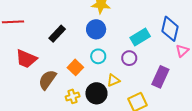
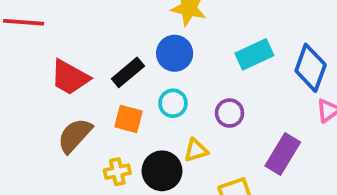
black rectangle: (57, 34) -> (128, 72), moved
cyan rectangle: (140, 37) -> (254, 54), moved
red trapezoid: (26, 59) -> (70, 77), moved
orange square: (75, 67) -> (129, 119), turned -35

